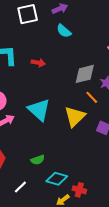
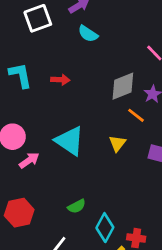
yellow triangle: (75, 117) -> (117, 143), size x0.6
cyan diamond: (57, 179) -> (105, 228), turned -70

